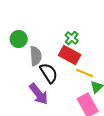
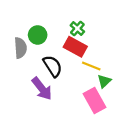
green circle: (19, 39) -> (38, 35), moved
gray semicircle: (36, 56) -> (20, 48), moved

